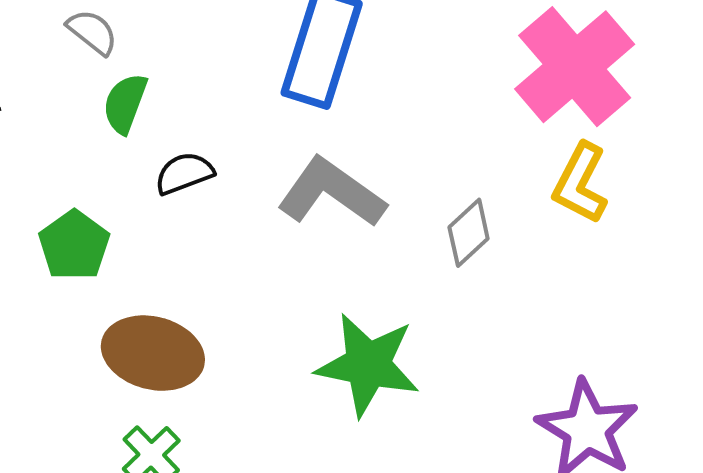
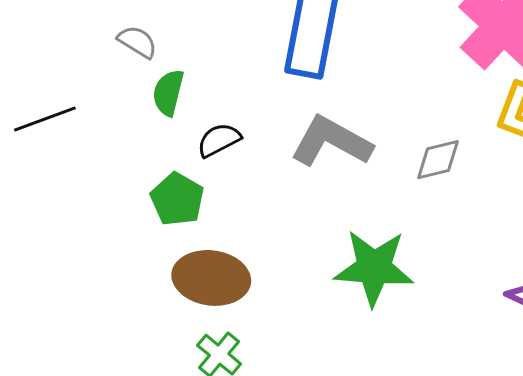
gray diamond: (469, 233) -> (438, 160), turned 36
green pentagon: (74, 245) -> (177, 199), moved

